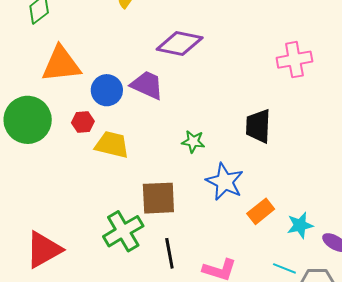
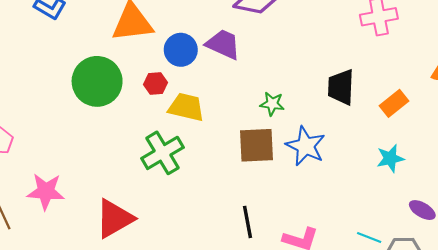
brown square: (158, 198) -> (257, 145), moved
orange rectangle: (261, 211) -> (394, 103), moved
cyan star: (300, 225) -> (390, 158), moved
green cross: (123, 231) -> (162, 153), moved

